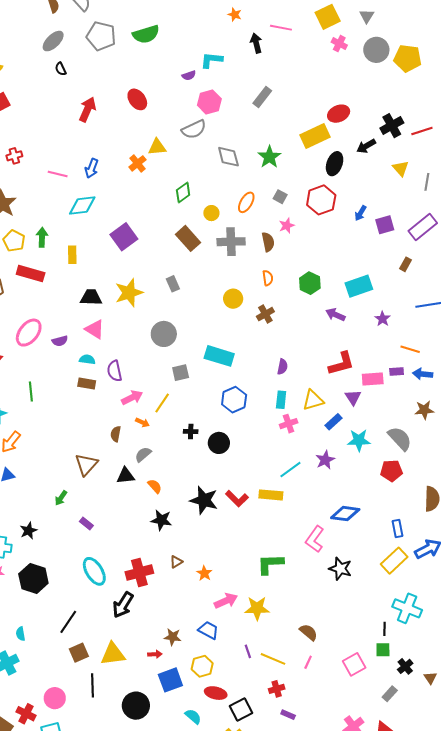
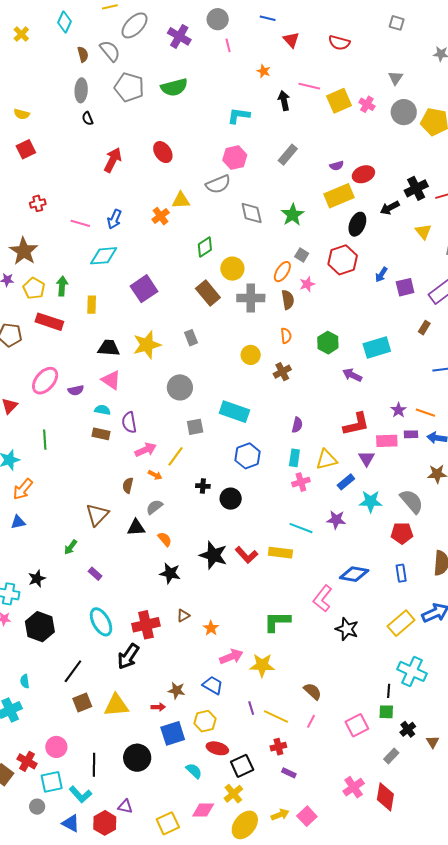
yellow square: (328, 17) -> (339, 101), moved
gray ellipse: (53, 41) -> (81, 90), turned -45
purple semicircle: (189, 75) -> (337, 166), moved
orange ellipse: (246, 202) -> (282, 272), moved
yellow circle: (211, 213) -> (232, 269), size x1.5
purple star: (383, 319) -> (398, 410), moved
purple star: (325, 460) -> (336, 520), turned 30
cyan line: (290, 470) -> (301, 528), turned 55
blue rectangle: (398, 529) -> (401, 573), moved
black line: (93, 685) -> (94, 765), moved

